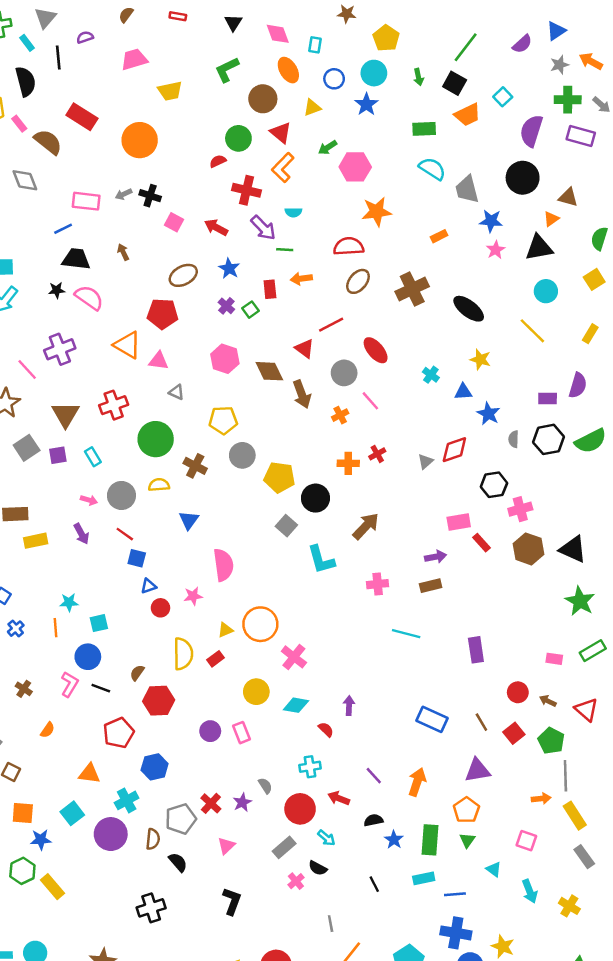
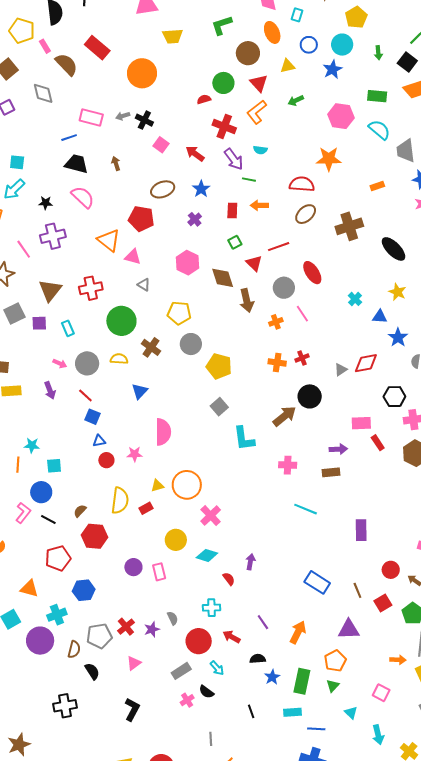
pink hexagon: (355, 167) -> (341, 116), moved
black star: (57, 290) -> (46, 203), moved
green square: (251, 310) -> (235, 242), moved
black circle: (315, 498) -> (310, 396), moved

